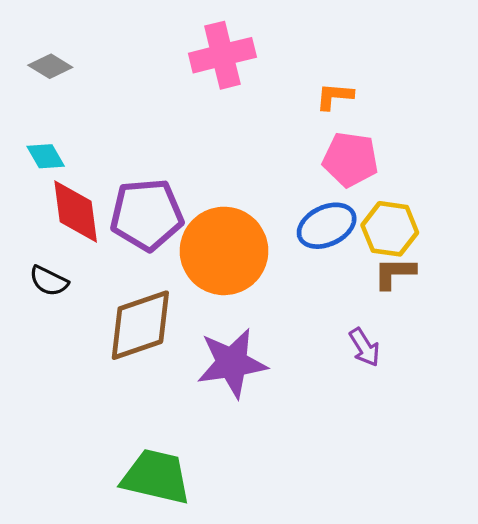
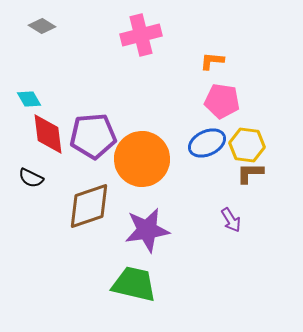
gray diamond: (50, 66) -> (42, 26), moved
green trapezoid: (156, 477) -> (134, 284), moved

